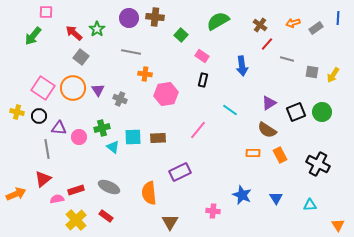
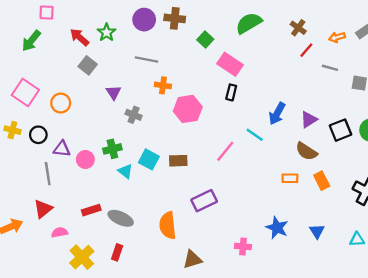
orange arrow: (293, 23) -> (337, 37), moved
pink rectangle: (202, 56) -> (230, 64), size x1.5
blue arrow: (242, 66) -> (277, 114), moved, turned 36
pink square: (43, 88) -> (25, 92), moved
orange circle: (73, 88) -> (61, 103), moved, size x0.7
purple triangle: (98, 90) -> (114, 92), moved
cyan line: (230, 110) -> (255, 135), moved
cyan square: (133, 137) -> (149, 159), turned 30
red rectangle: (76, 190) -> (91, 210), moved
red rectangle: (106, 216) -> (117, 252), turned 72
brown triangle: (170, 222) -> (192, 259), turned 42

